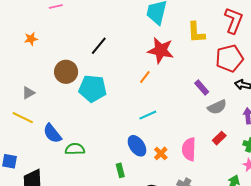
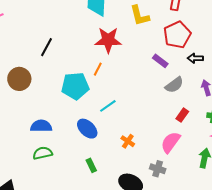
purple rectangle: (202, 88) -> (160, 61), moved
cyan pentagon: (93, 89) -> (75, 86), moved
blue semicircle: (52, 133) -> (41, 126), moved, turned 140
blue ellipse: (137, 146) -> (87, 129), moved
pink semicircle: (189, 149) -> (171, 142), moved, turned 45

